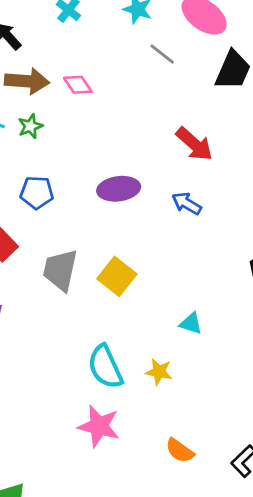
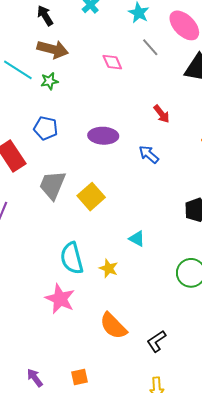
pink diamond: (78, 85) -> (112, 62), moved
red arrow: (194, 144) -> (162, 114), size x0.7
orange semicircle: (180, 451) -> (113, 326), size x1.4

